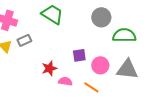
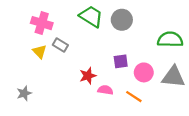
gray circle: (101, 17) -> (122, 20), moved
gray rectangle: (24, 40) -> (60, 45), turned 56

